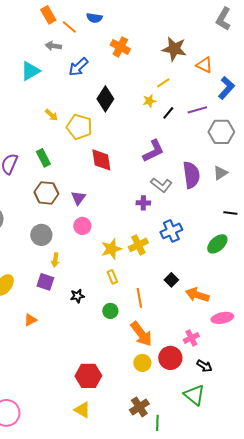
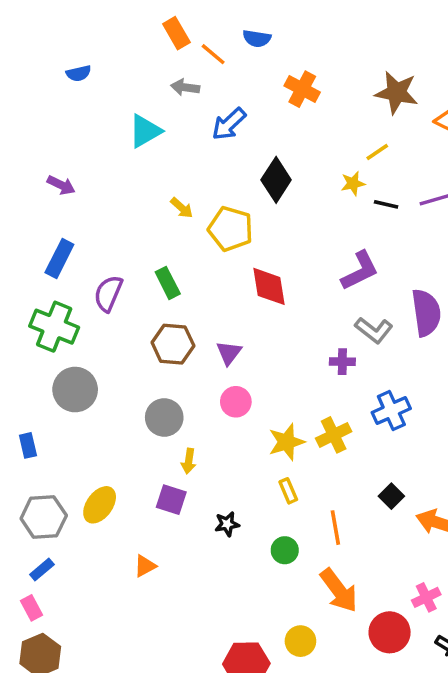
black line: (168, 113) -> (386, 204), turned 64
yellow circle: (142, 363) -> (300, 641), moved

